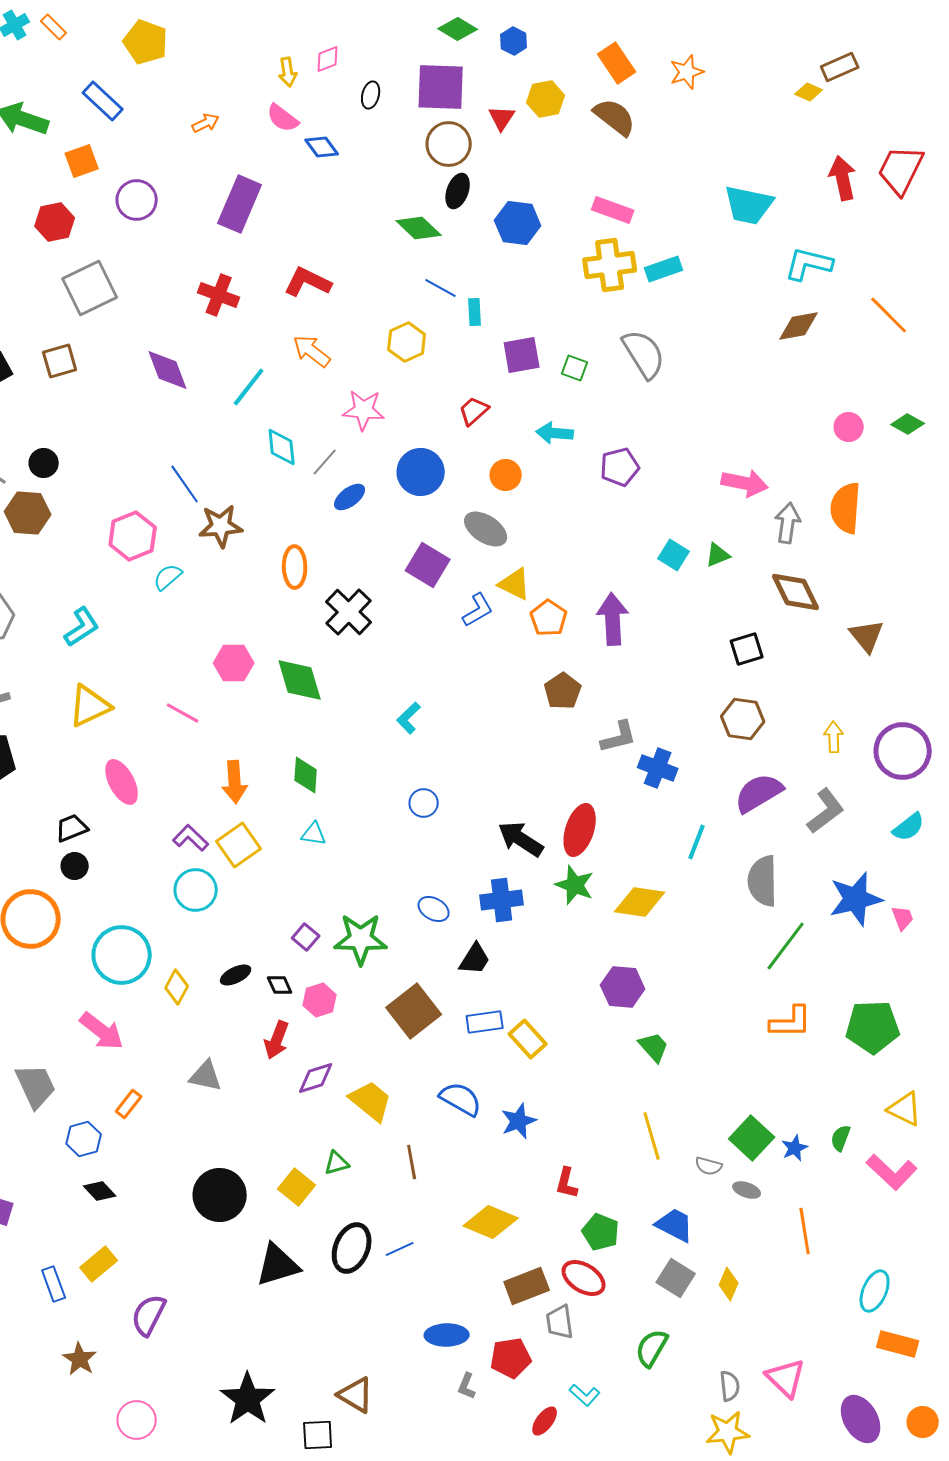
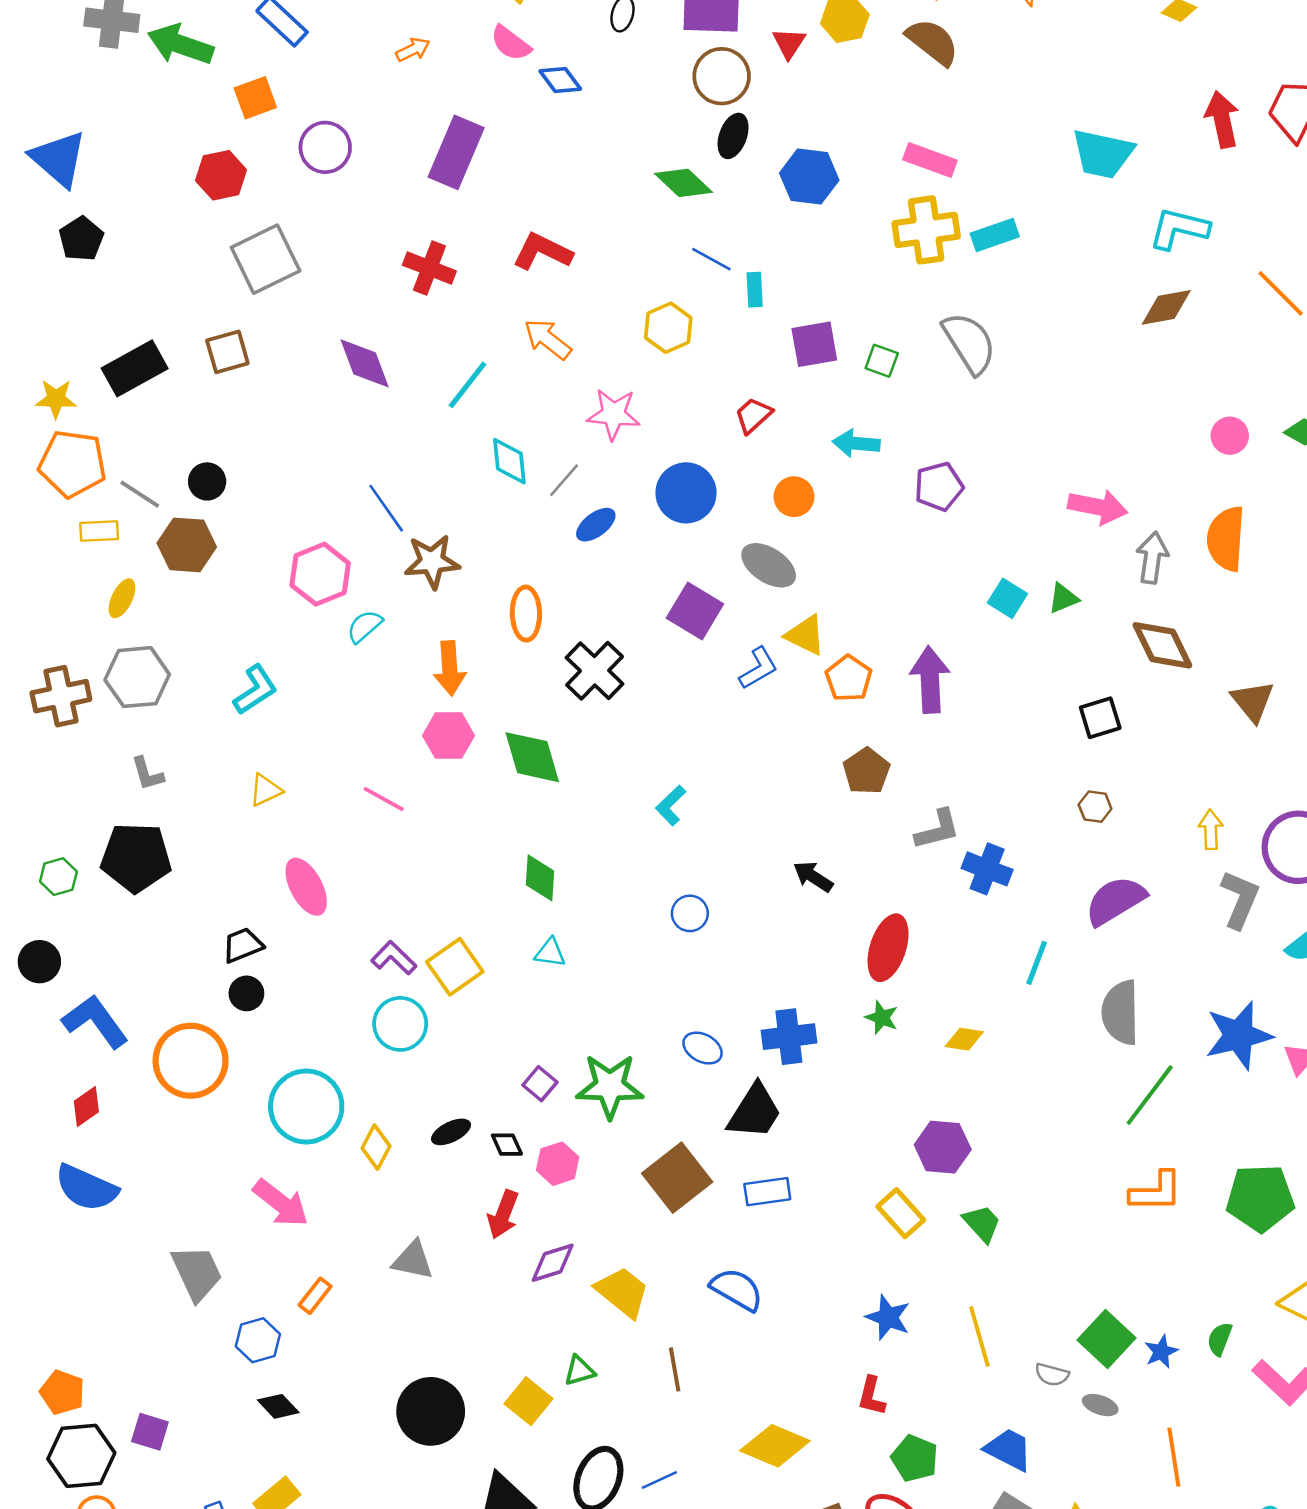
yellow triangle: (90, 706) -> (266, 790), size x0.6
brown hexagon: (743, 719) -> (1095, 807), size x0.6
orange arrow: (235, 782) -> (450, 668), moved
gray L-shape: (826, 811) -> (1240, 899), moved, turned -30
black arrow: (521, 839) -> (813, 877), moved, size x0.7
green star: (575, 885) -> (882, 1018), size x0.7
yellow diamond: (640, 902) -> (964, 1039), size x0.6
black trapezoid: (475, 959) -> (755, 1112), size x1.4
yellow rectangle: (528, 1039) -> (901, 1213), moved
blue star: (519, 1121) -> (888, 1317), moved, turned -30

